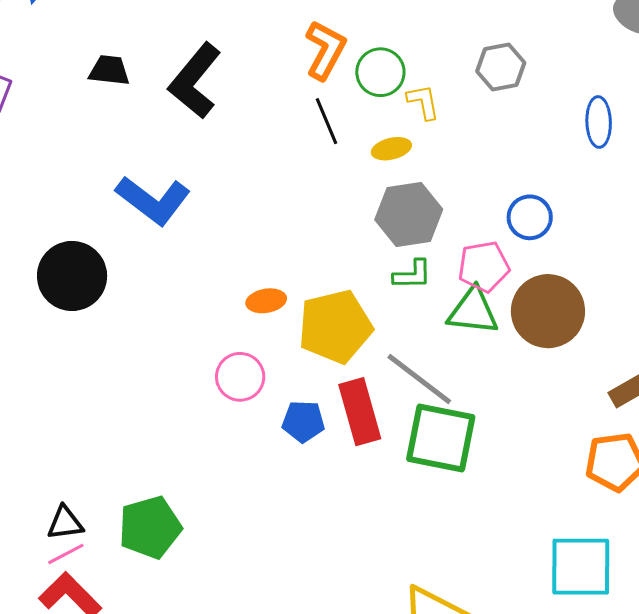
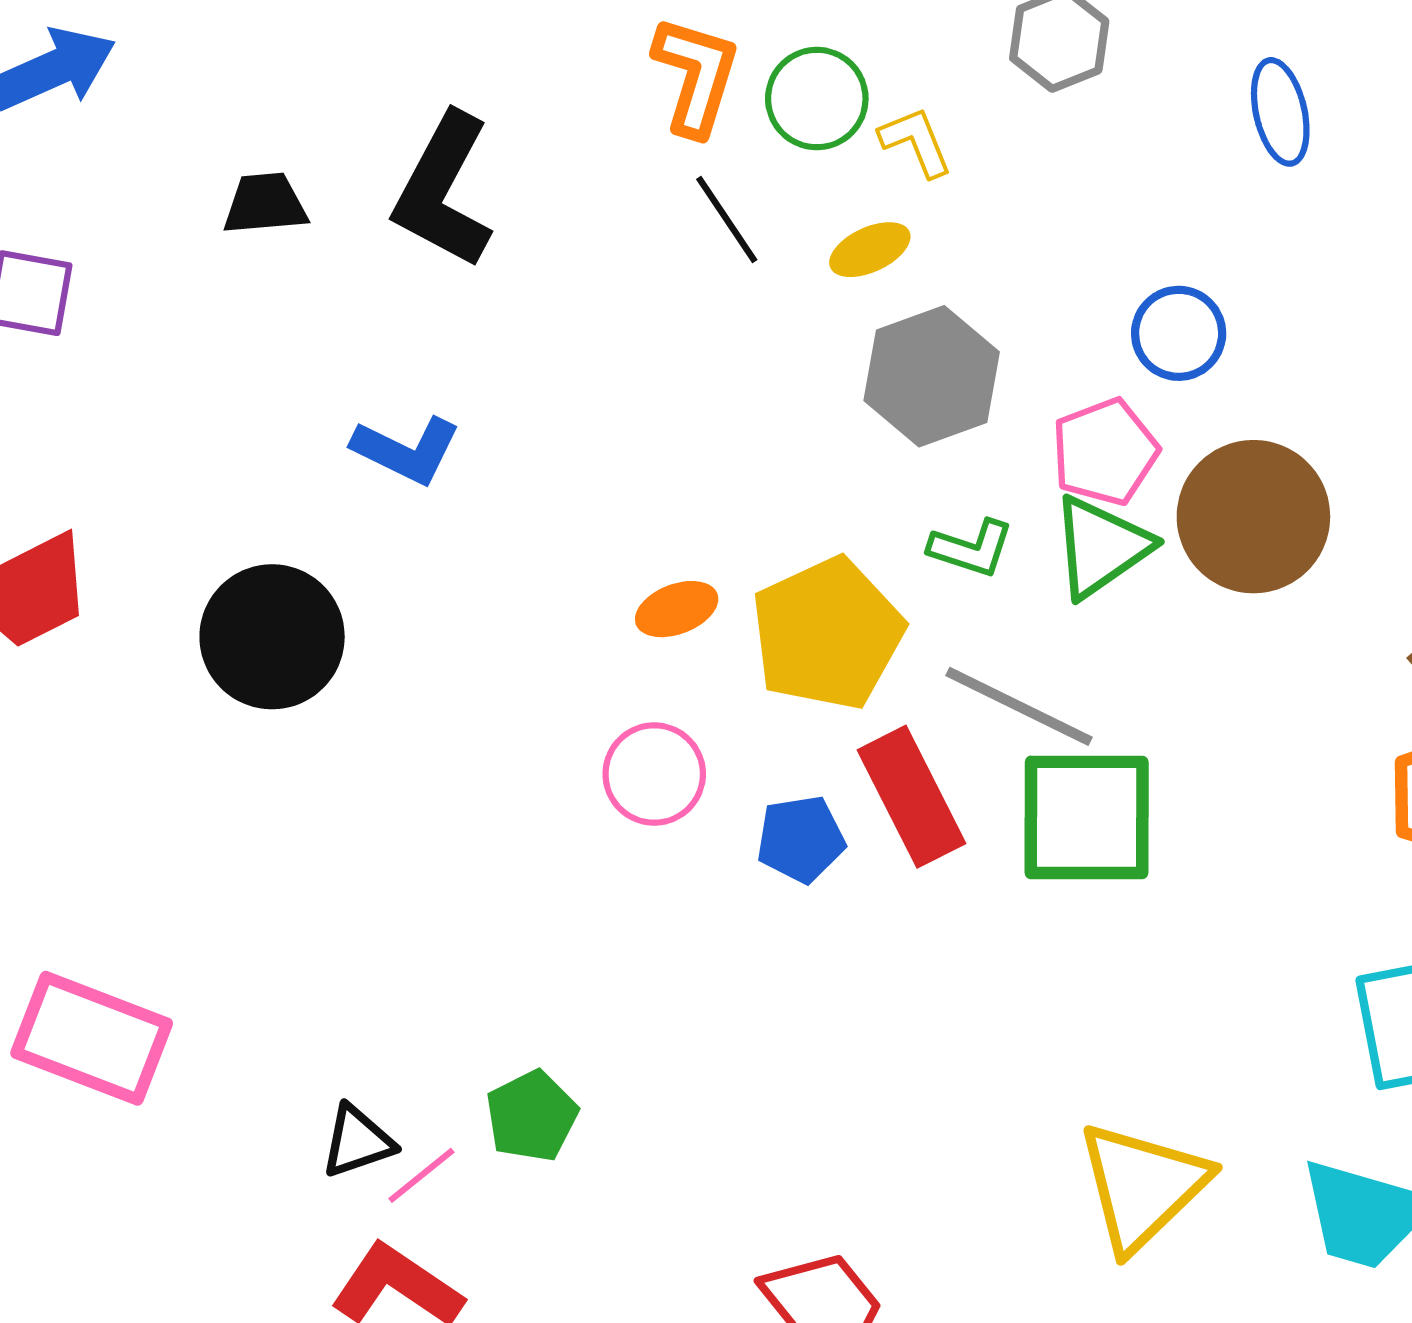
blue L-shape: (153, 200) -> (406, 450), size x0.7
green L-shape: (412, 275) -> (971, 548), moved, turned 30
green triangle: (473, 311) -> (1101, 547), turned -30
green pentagon: (150, 527) -> (532, 1116), size x0.7
pink line: (66, 554) -> (421, 1175), moved

